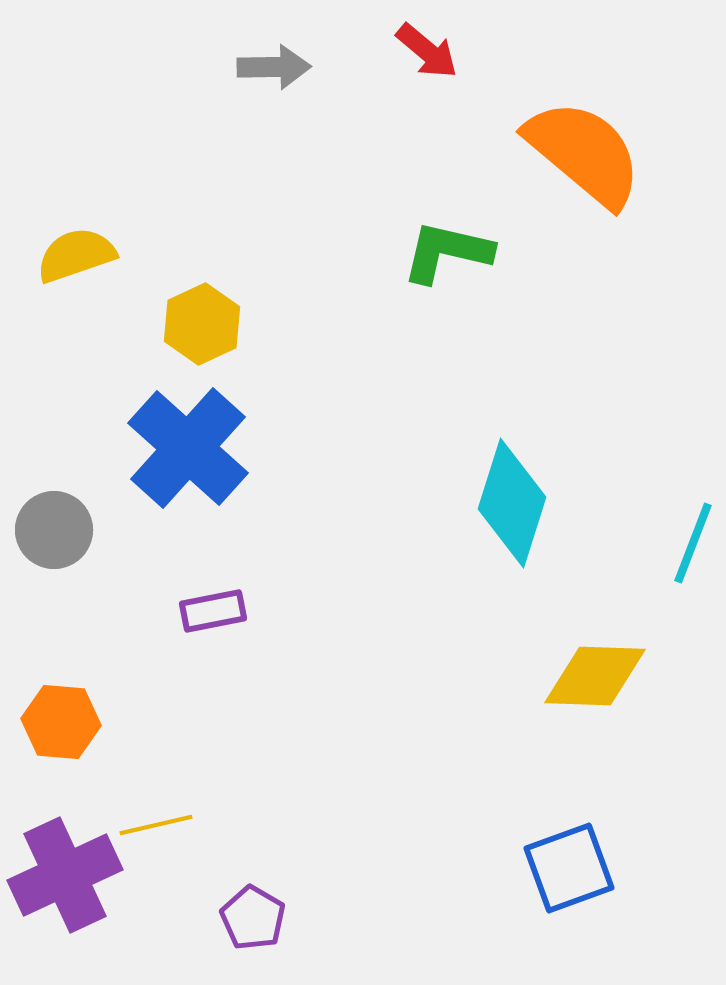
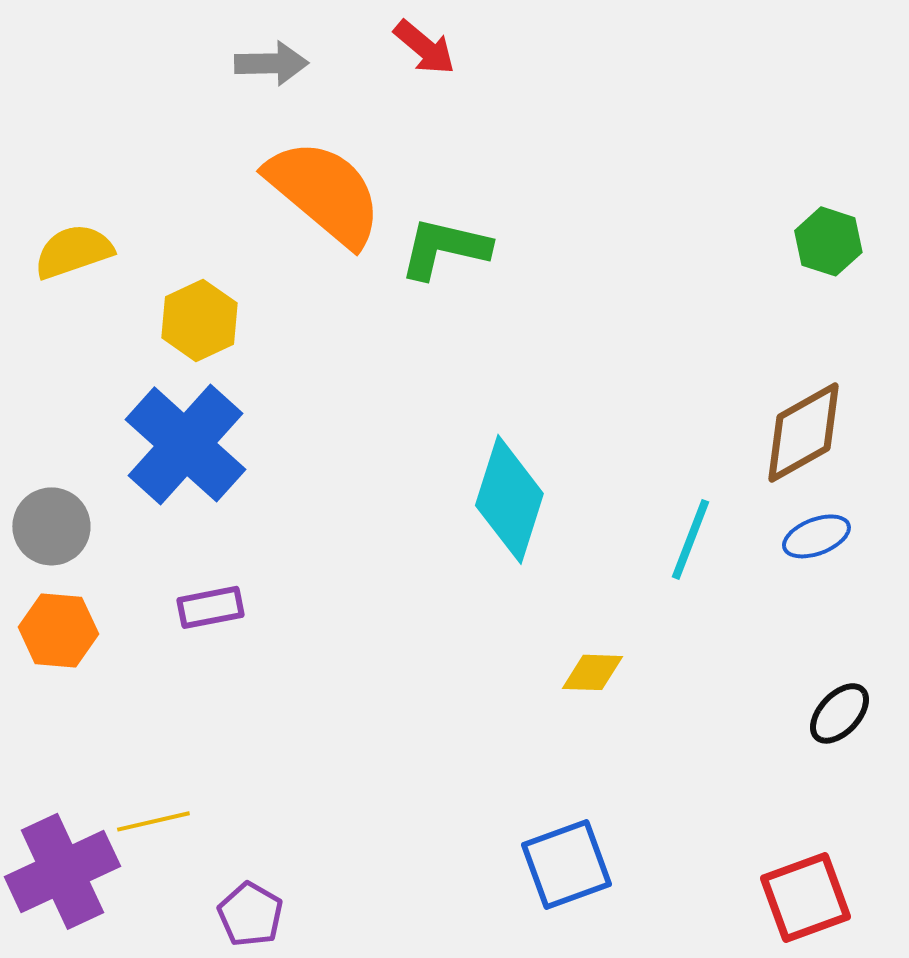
orange semicircle: (584, 153) -> (324, 192), moved
yellow diamond: (595, 676) -> (592, 672), size x0.6
orange hexagon: (61, 722) -> (58, 630), moved

